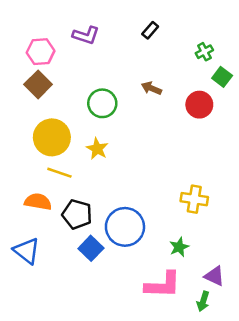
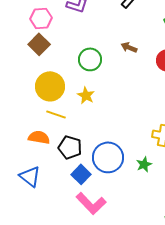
green star: (179, 247) -> (144, 164), moved
pink L-shape: (163, 285) -> (91, 203), moved, turned 44

